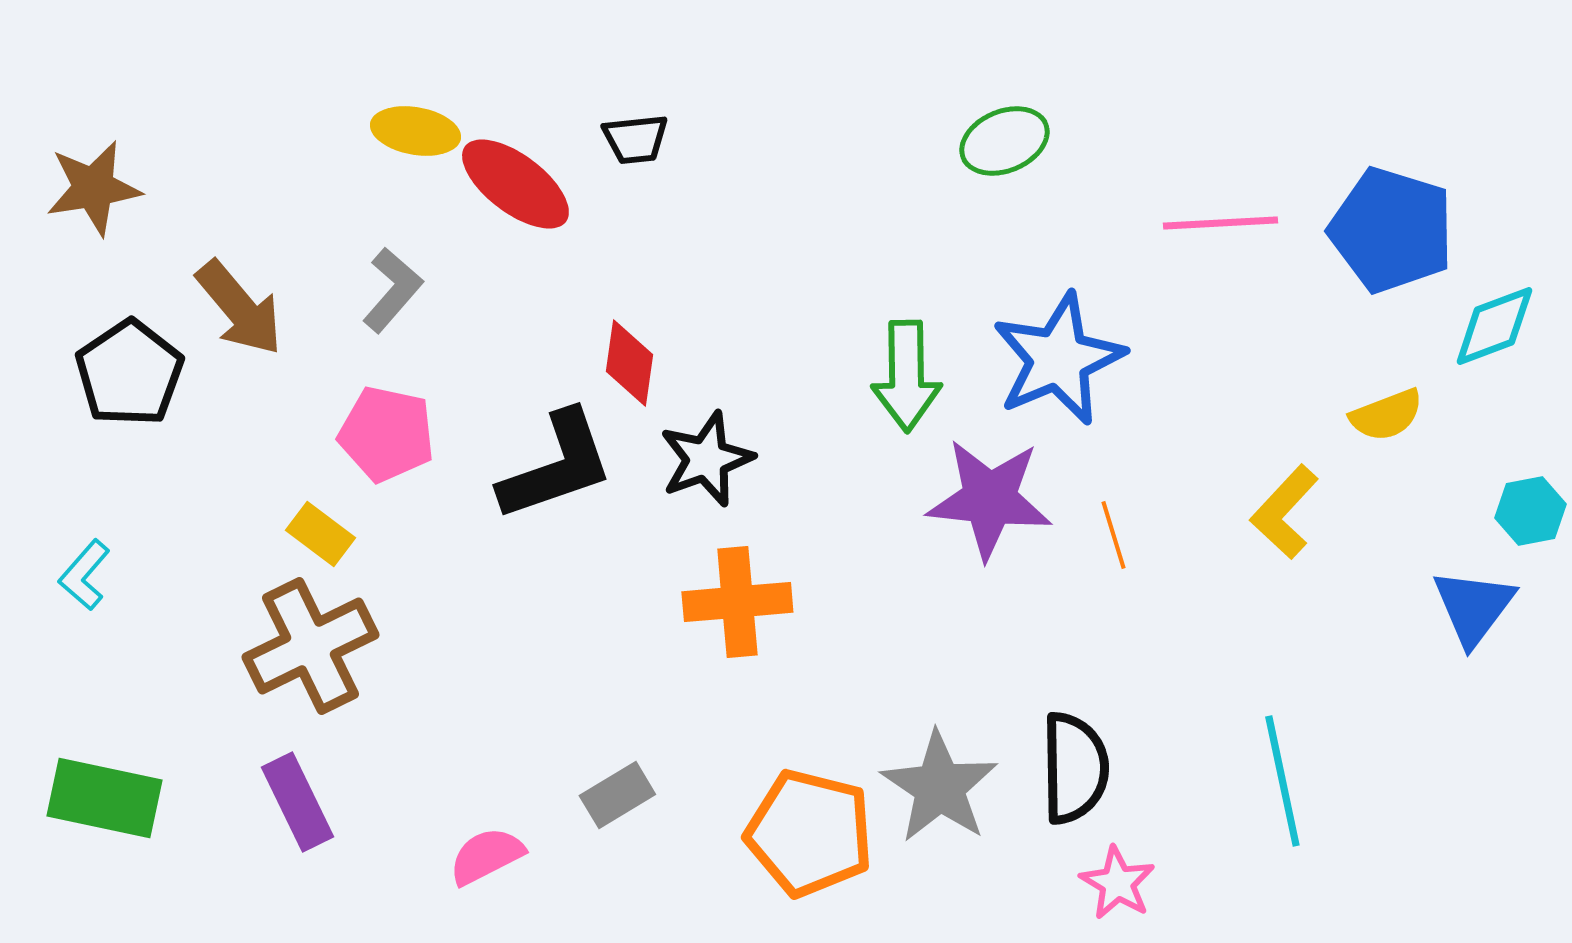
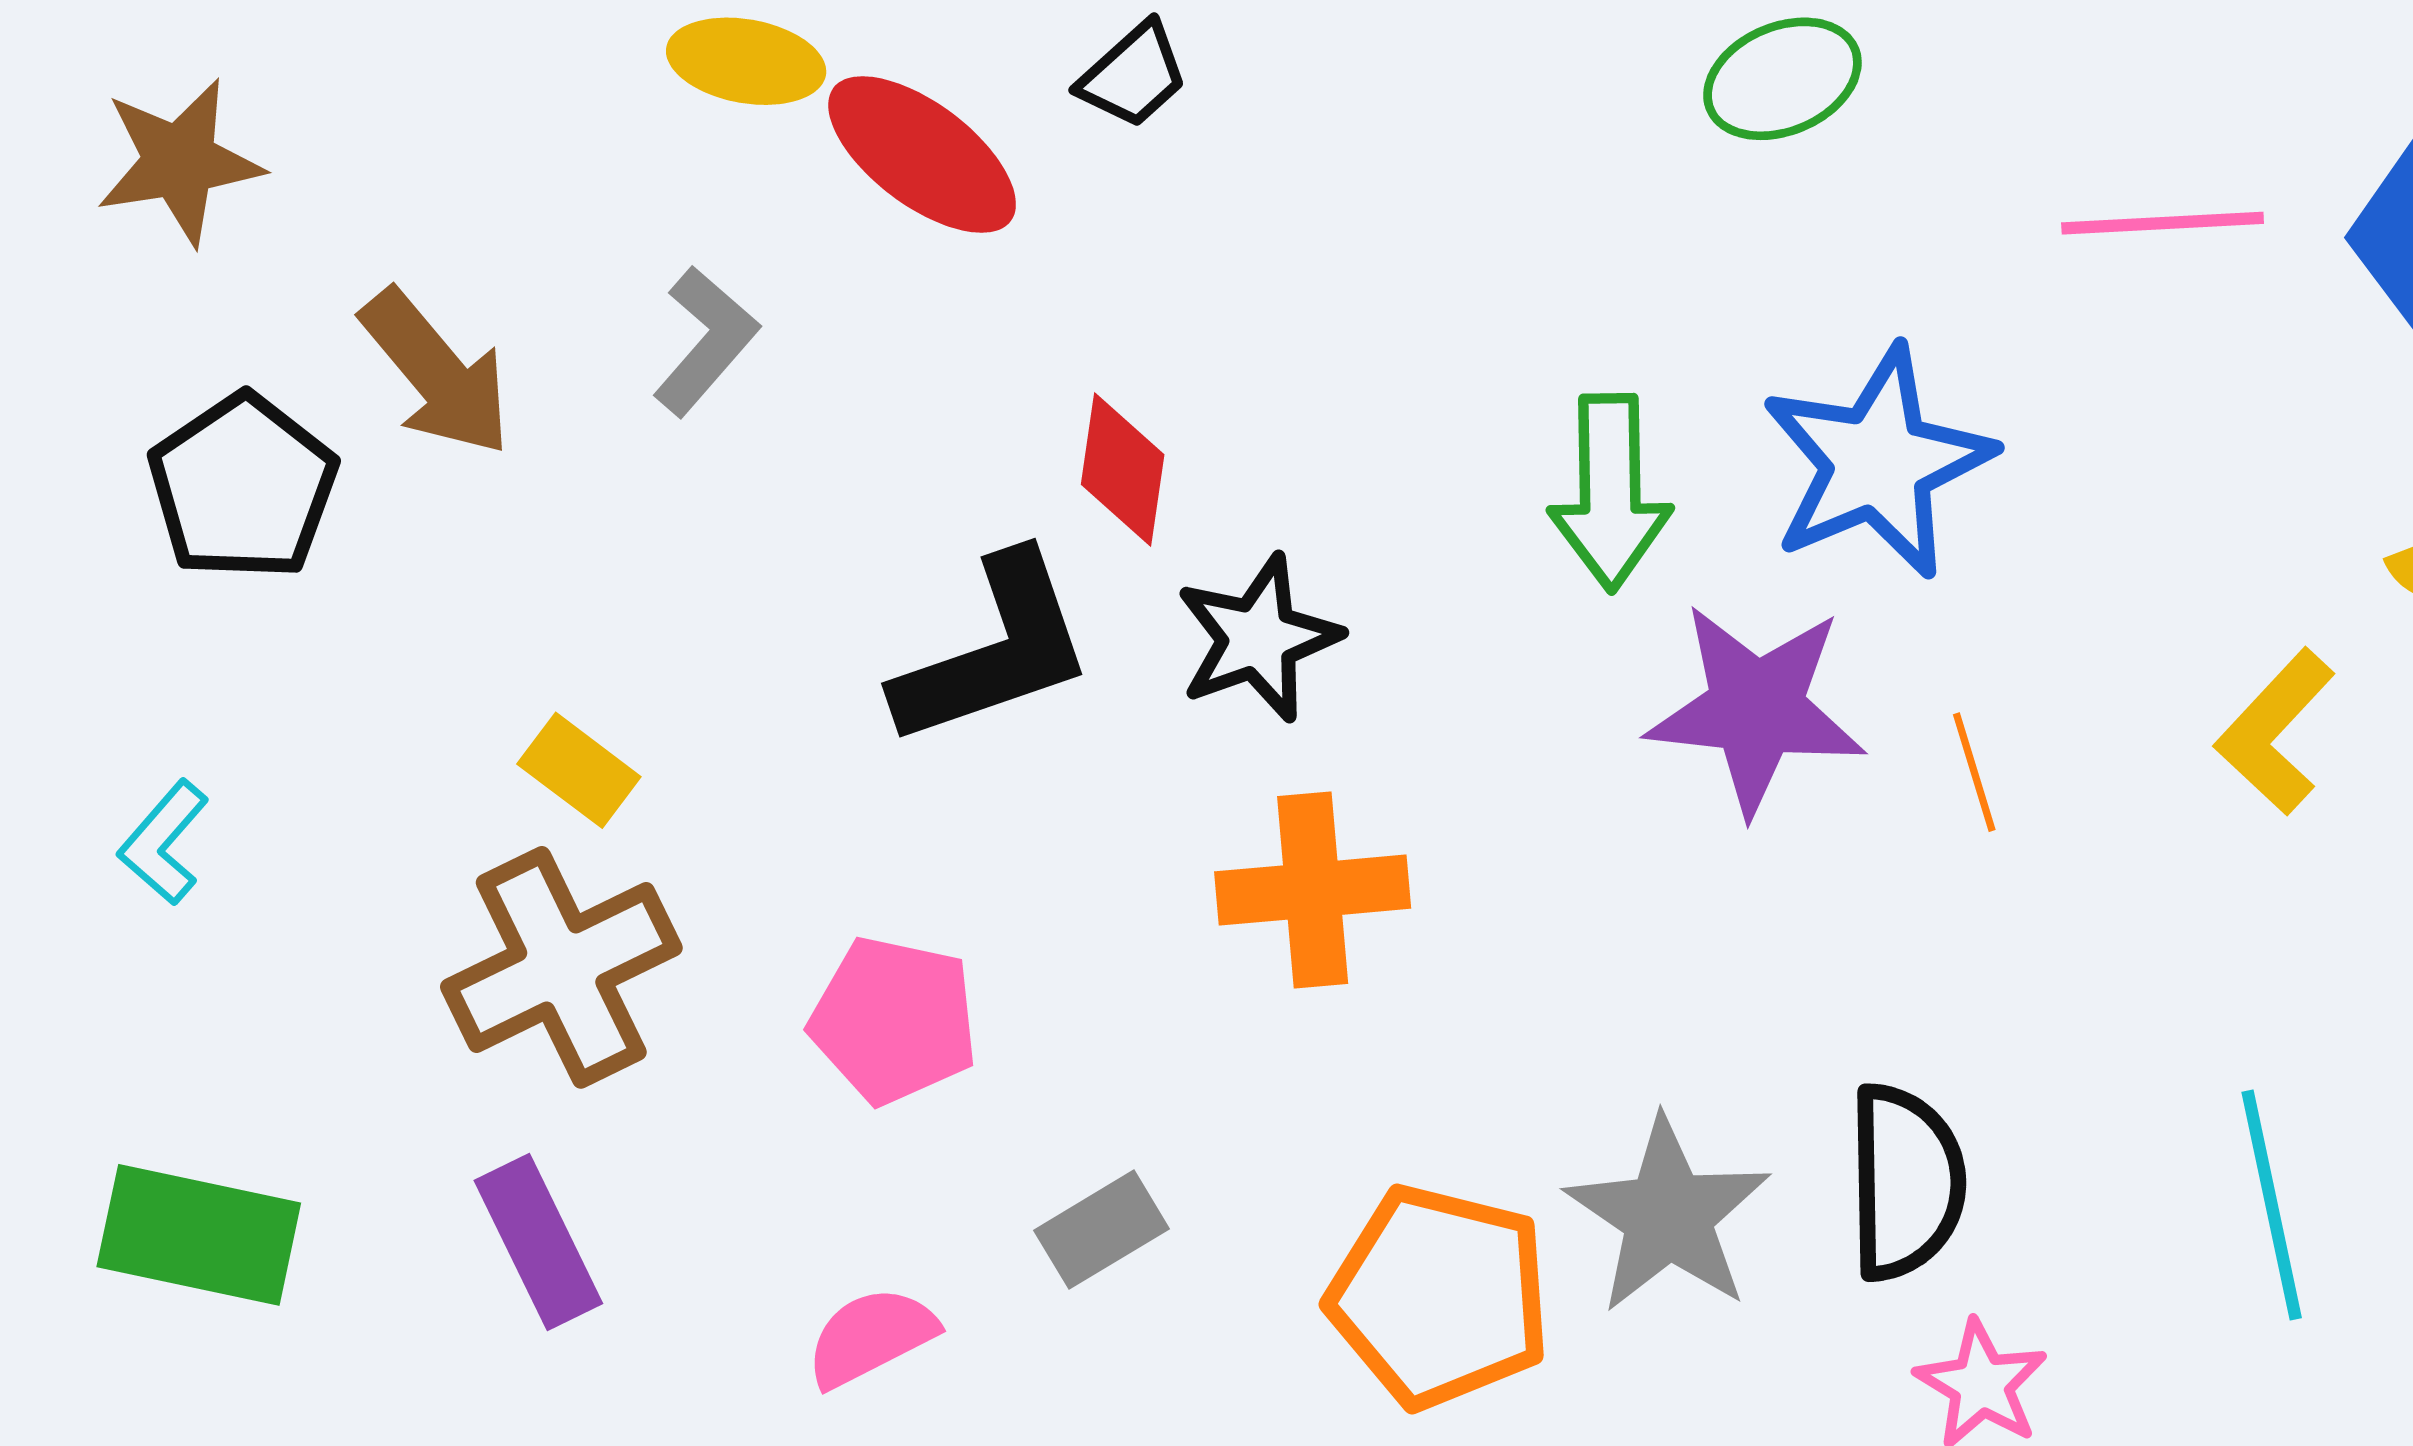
black trapezoid: (635, 139) -> (1133, 75), turned -36
pink pentagon: (386, 434) -> (894, 1020), moved

